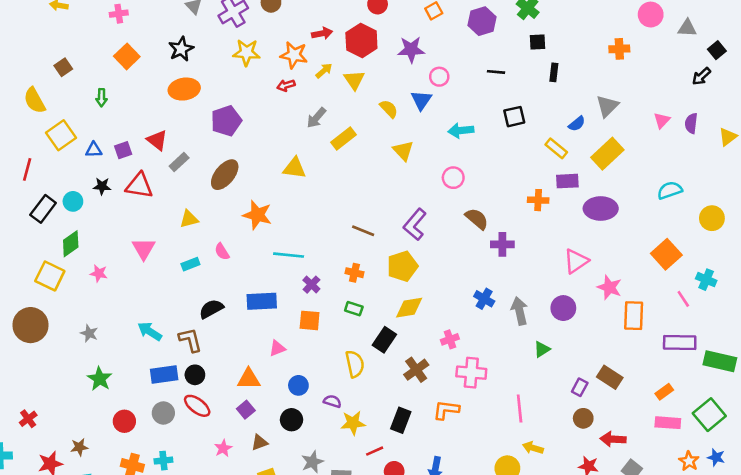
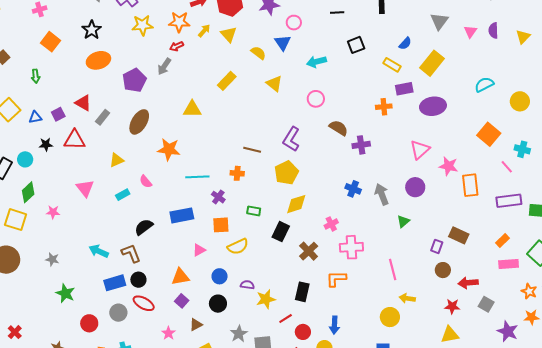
gray triangle: (607, 106) -> (439, 21), moved
gray arrow: (316, 118) -> (164, 66), moved
orange cross: (354, 273) -> (237, 173), moved
yellow semicircle: (355, 364) -> (238, 246), moved, turned 85

